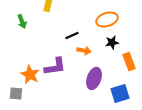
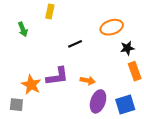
black star: (112, 42) -> (127, 48), moved
orange arrow: (84, 50) -> (88, 81), moved
purple ellipse: (94, 78) -> (98, 101), moved

